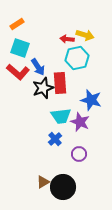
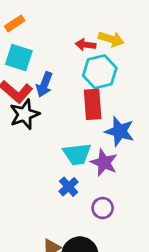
blue arrow: (38, 67) -> (44, 84), turned 54
red rectangle: (60, 83) -> (93, 104), moved
black star: (43, 88) -> (25, 114), moved

